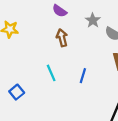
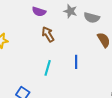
cyan line: (51, 73) -> (48, 68), turned 56

